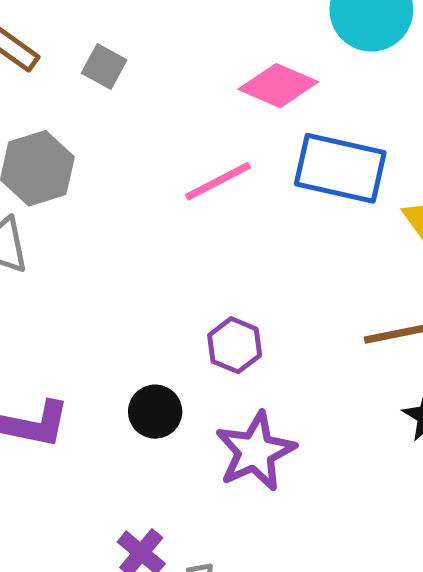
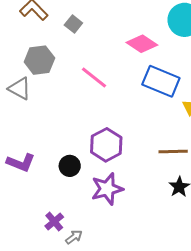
pink line: (218, 181) -> (94, 77), moved, turned 56
purple hexagon: (235, 345) -> (106, 145), size x1.5

